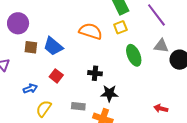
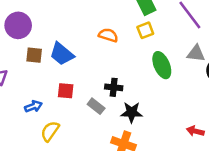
orange semicircle: (91, 31) -> (108, 35), size x0.7
red square: (56, 76) -> (66, 91), turned -32
gray rectangle: (78, 106) -> (96, 106), moved, turned 32

